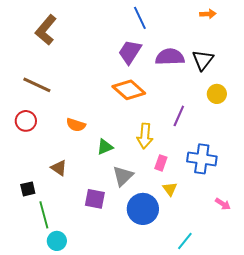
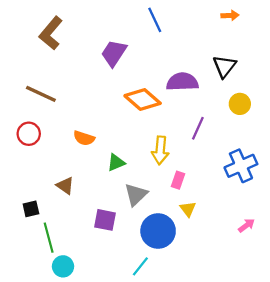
purple trapezoid: (130, 52) -> (114, 53), moved
purple semicircle: (170, 57) -> (182, 82), moved
blue cross: (202, 159) -> (241, 166), moved, turned -32
pink arrow: (223, 204) -> (246, 225), turned -70
cyan line: (185, 241) -> (140, 266), moved

